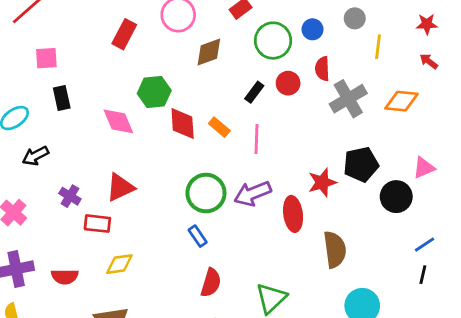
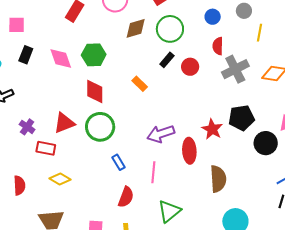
green circle: (273, 41) -> (170, 29), moved
red circle: (288, 83) -> (190, 67), moved
black rectangle: (62, 98) -> (26, 55), turned 30
pink diamond: (118, 121) -> (61, 58), moved
red diamond: (183, 124) -> (95, 91), moved
pink line: (257, 139) -> (153, 172), moved
red star: (322, 182) -> (212, 129), turned -30
green circle: (206, 193) -> (100, 127), moved
yellow diamond: (119, 264) -> (60, 179), turned 35
red semicircle: (65, 277) -> (19, 185), turned -96

